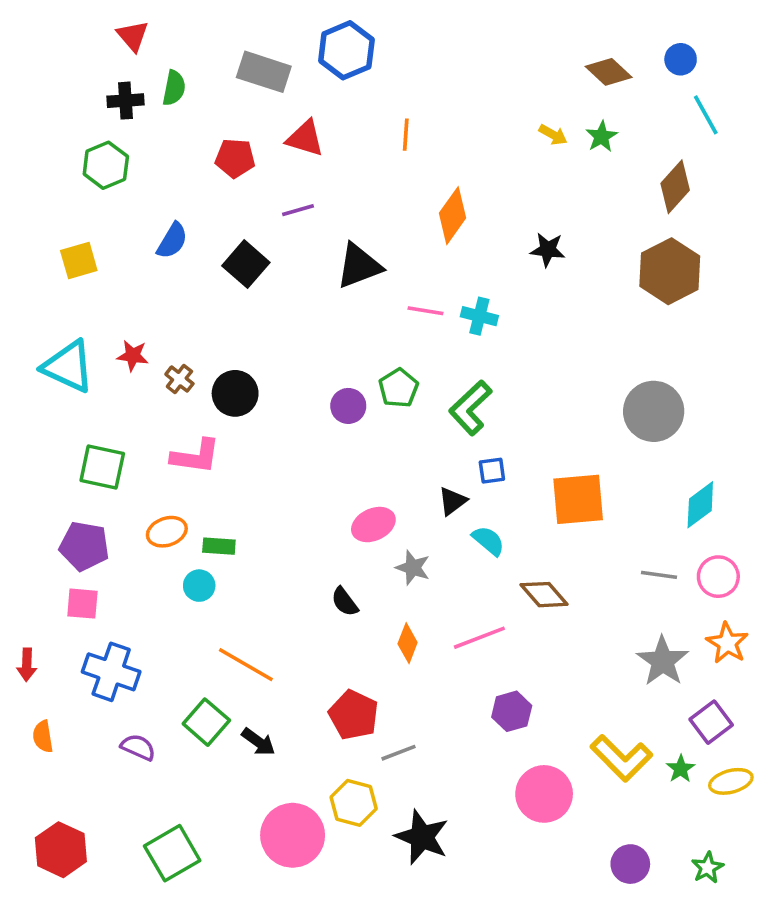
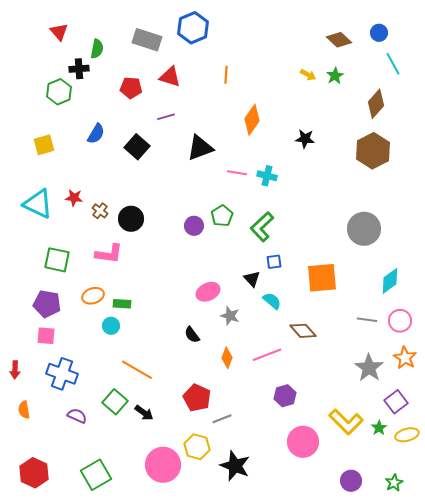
red triangle: (133, 36) -> (59, 32), moved
black cross: (126, 101) -> (79, 69), moved
black triangle: (452, 501) -> (252, 279), turned -36

